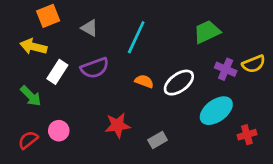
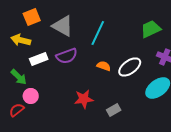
gray triangle: (89, 28) -> (63, 26), size x1.6
white rectangle: (57, 72) -> (39, 59), turned 36
pink circle: (59, 131) -> (31, 96), moved

